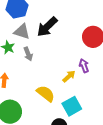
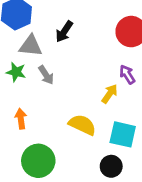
black arrow: (47, 27) -> (64, 32), size x0.7
cyan square: (72, 106) -> (123, 134), turned -36

